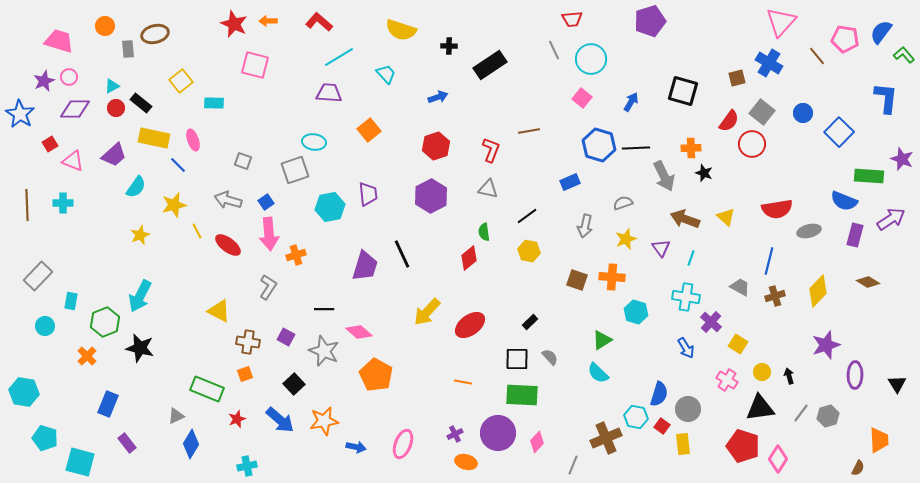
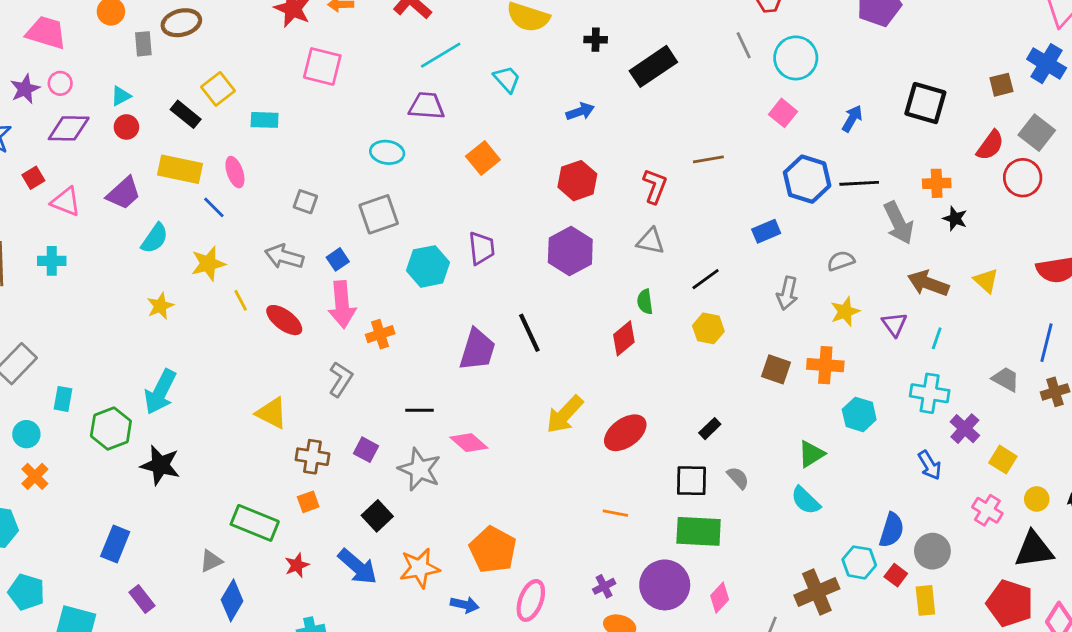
black rectangle: (141, 103) -> (186, 114), moved
cyan ellipse: (314, 142) -> (387, 152), moved
orange cross: (87, 356) -> (35, 476), moved
orange pentagon: (376, 375) -> (493, 550), moved

